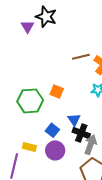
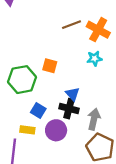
blue square: (52, 130) -> (38, 110), moved
black cross: (81, 133) -> (69, 109), moved

